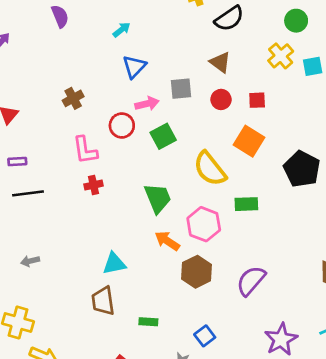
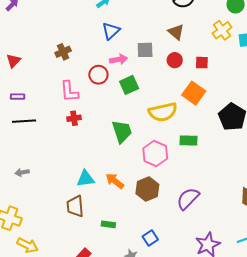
yellow semicircle: (210, 169) -> (163, 112), turned -68
orange arrow: (167, 241) -> (115, 181), moved

